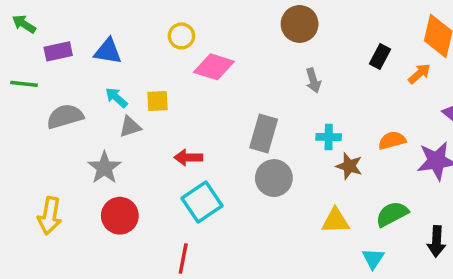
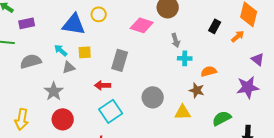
blue triangle: (108, 51) -> (74, 24), moved, size x1.4
pink diamond: (214, 67) -> (142, 25), moved
gray rectangle: (264, 134) -> (120, 60), moved
cyan cross: (329, 137) -> (185, 58), moved
orange semicircle: (392, 140) -> (209, 71), moved
yellow triangle: (336, 221) -> (183, 112), moved

